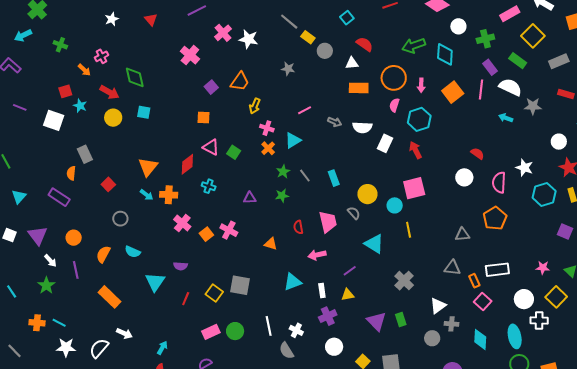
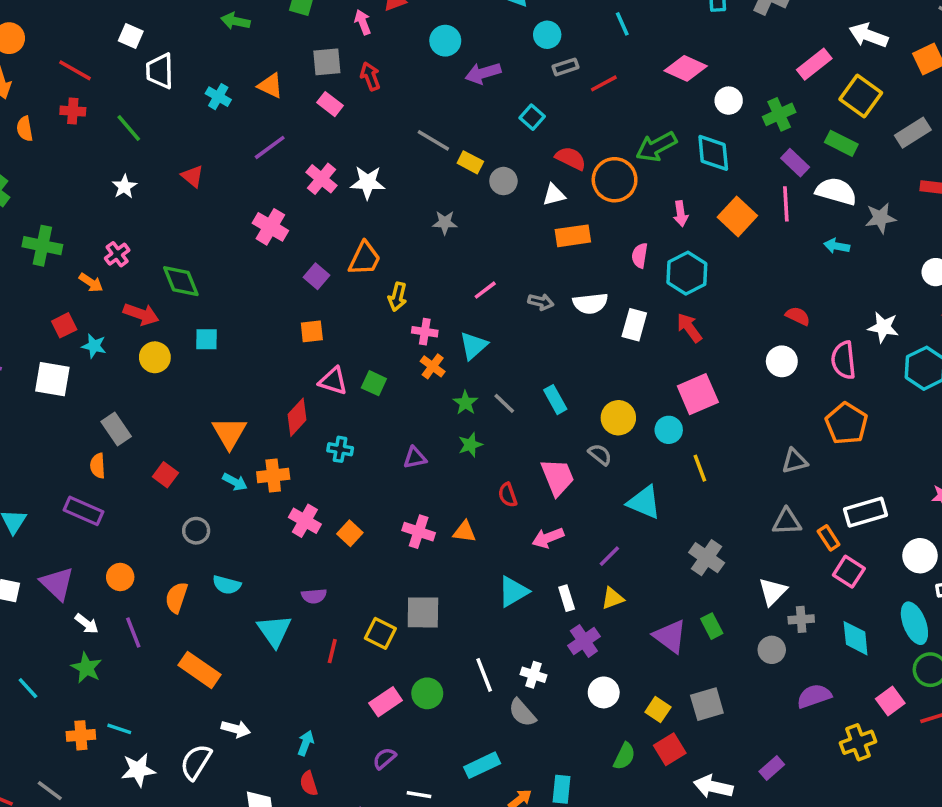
green cross: (60, 45) -> (42, 246), size x1.5
orange circle: (394, 78) -> (615, 180), moved
pink cross: (229, 230) -> (419, 532), moved

